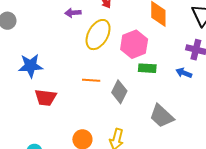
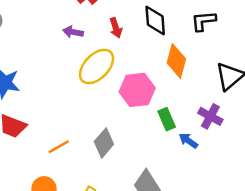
green rectangle: (147, 68) -> (167, 119), moved, turned 48
orange line: (91, 80) -> (59, 147), moved, turned -48

